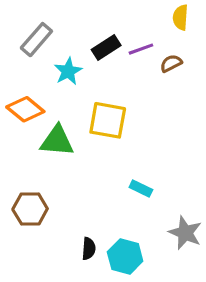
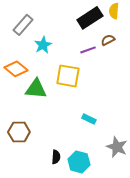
black rectangle: (106, 48) -> (90, 18), moved, size x1.4
purple line: (141, 49) -> (88, 50), moved

